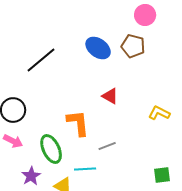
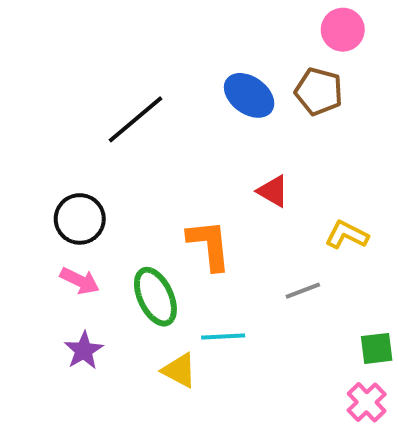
yellow L-shape: (159, 113) -> (347, 235), moved
gray line: (107, 146) -> (303, 291), moved
purple star: (31, 176) -> (84, 350), moved

